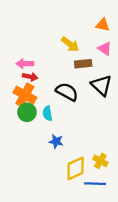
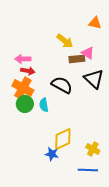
pink triangle: (105, 49) -> (88, 53), moved
blue star: (56, 141) -> (52, 154), moved
yellow diamond: (76, 168) -> (63, 139), moved

